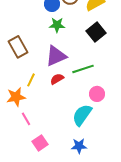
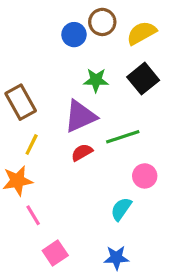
green star: (57, 25) -> (96, 80), moved
yellow line: (31, 80) -> (32, 145), moved
cyan semicircle: (82, 115) -> (121, 209), size x0.7

